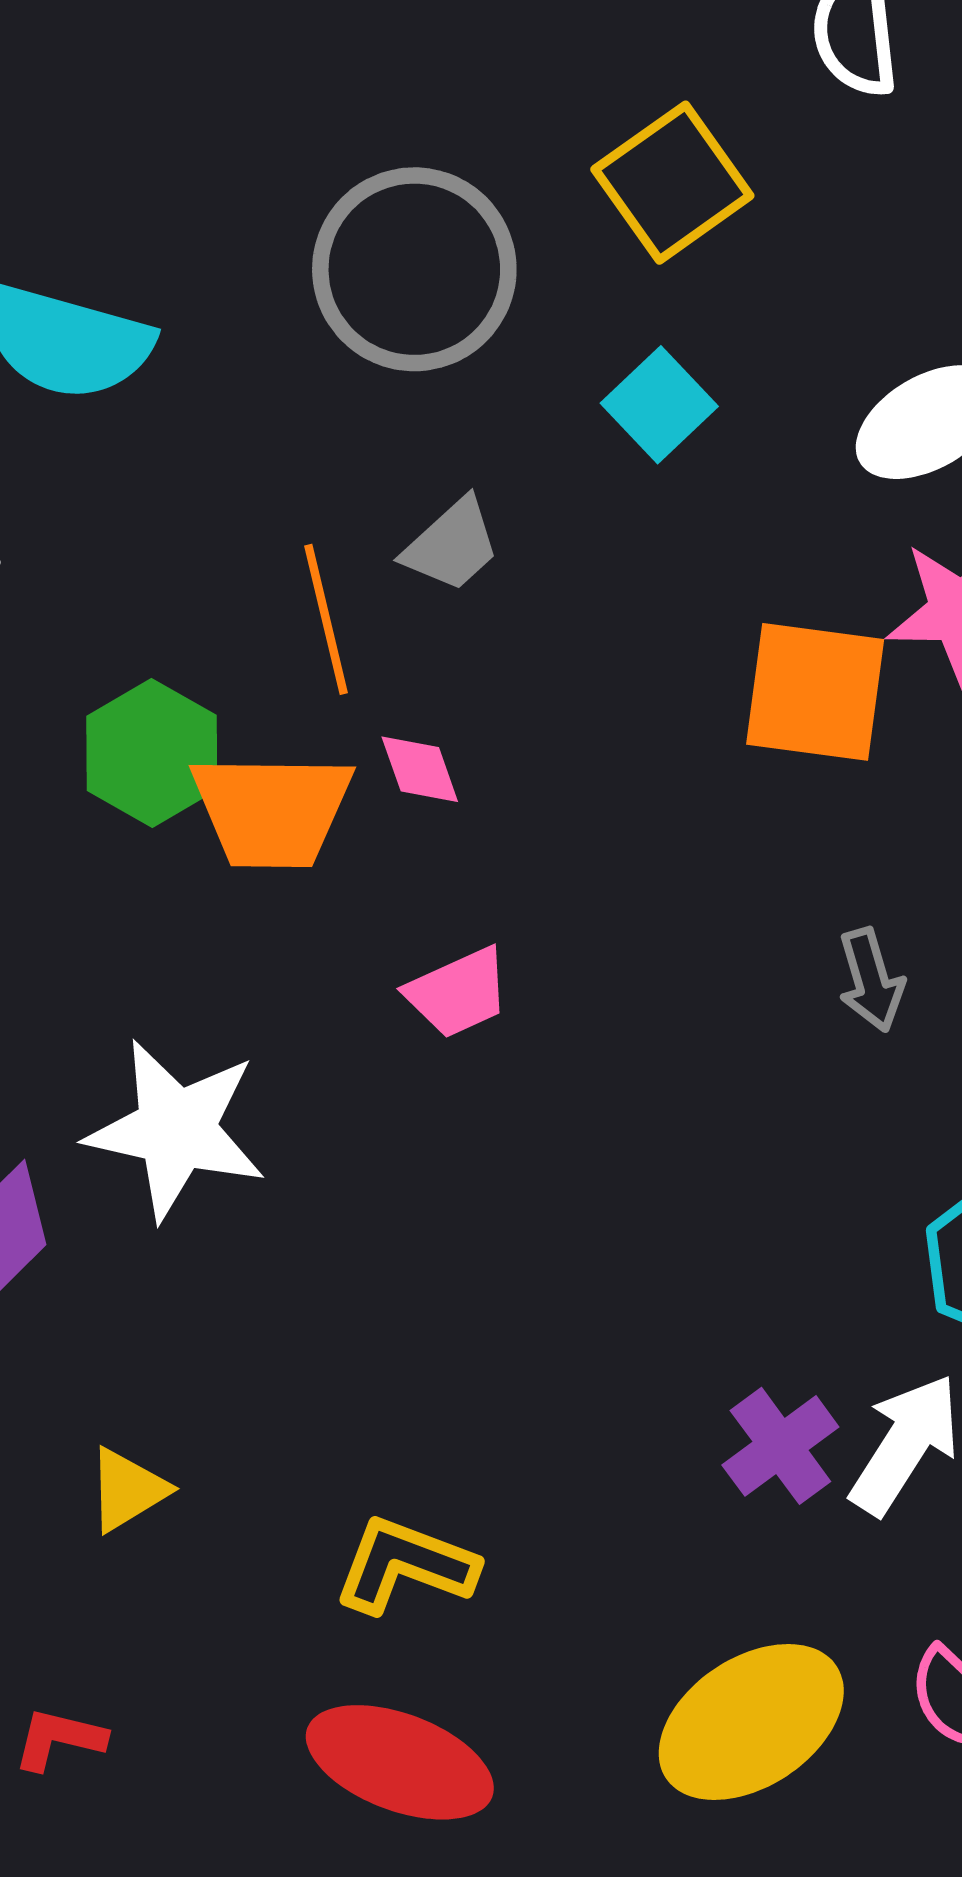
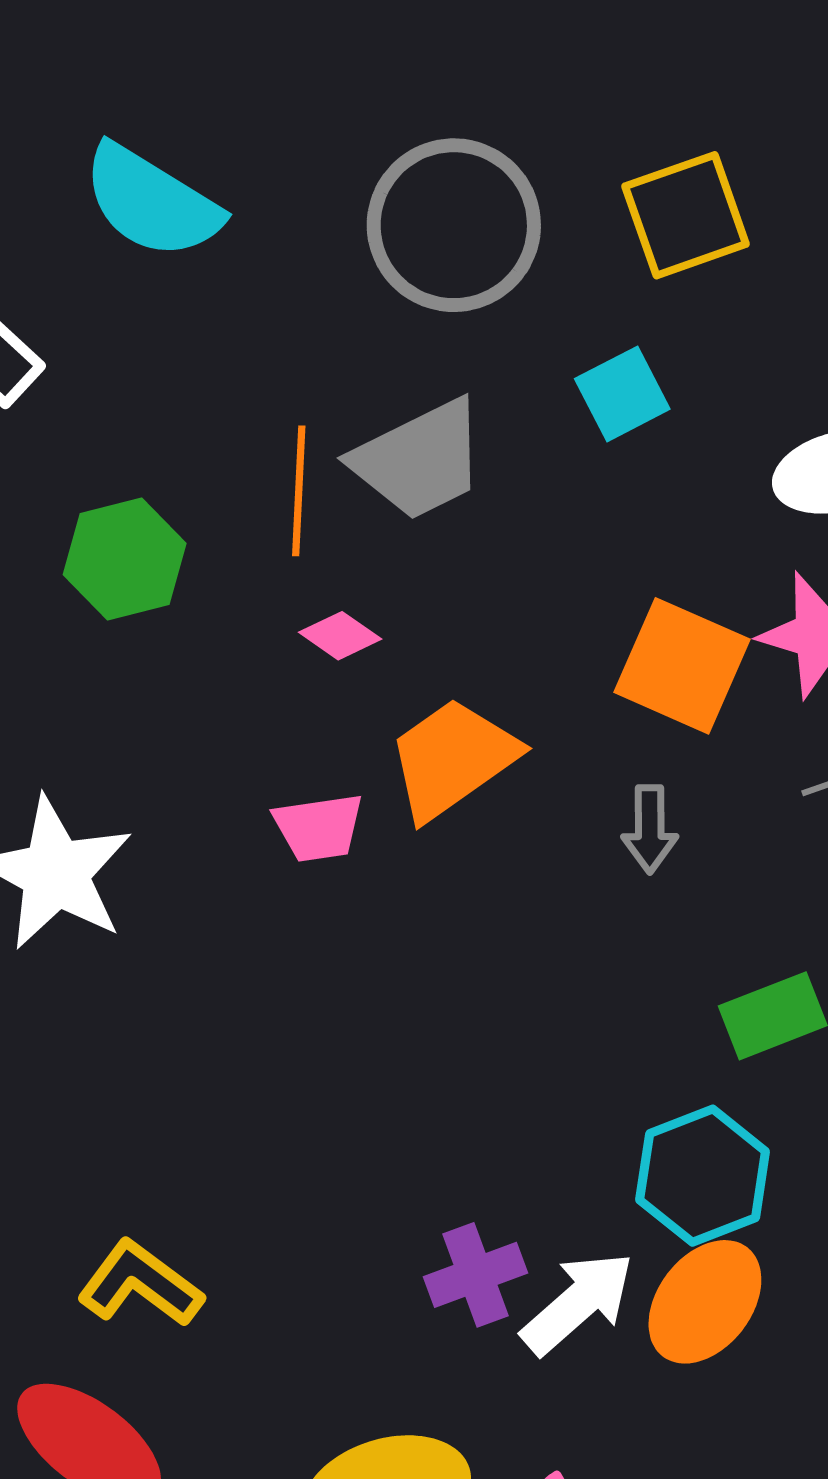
gray trapezoid: (452, 545) -> (419, 460), size x1.6
pink diamond: (420, 769) -> (340, 636), turned -52
orange trapezoid: (272, 810) -> (453, 759), moved, turned 128
gray arrow: (871, 980) -> (650, 829), moved

